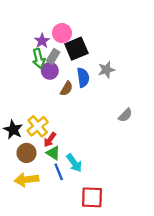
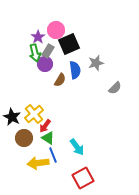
gray semicircle: (125, 115) -> (115, 88), moved
cyan arrow: (74, 163) -> (77, 147), moved
yellow arrow: (26, 180) -> (38, 163), moved
red square: (92, 197) -> (83, 178), turned -30

